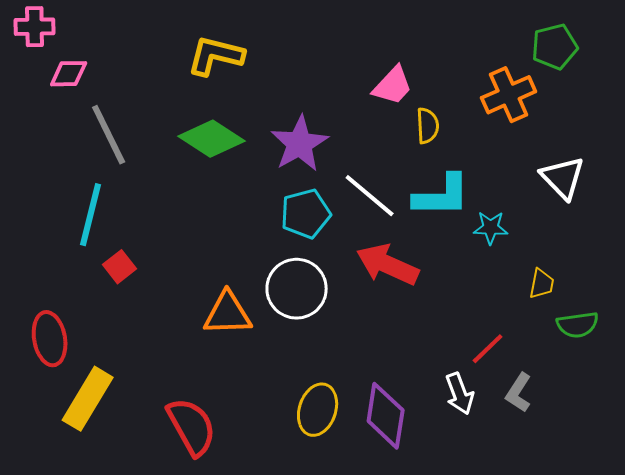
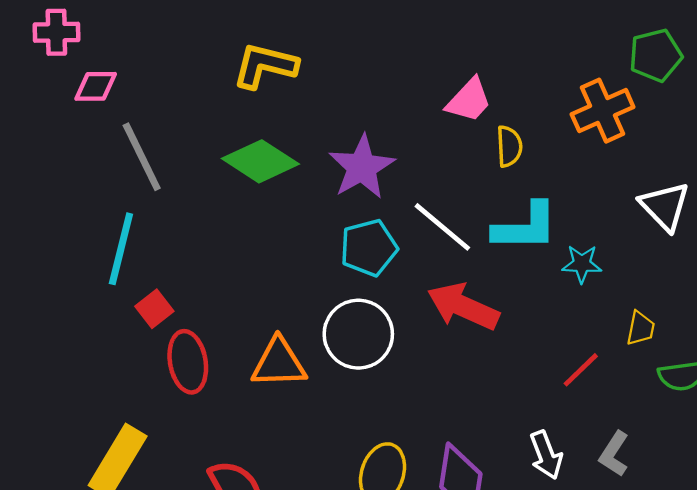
red ellipse: (50, 339) -> (188, 362), moved
red line: (488, 349) -> (581, 370), moved

